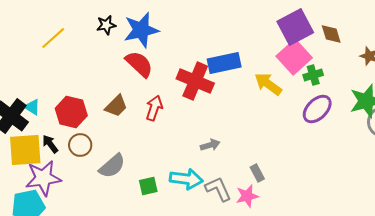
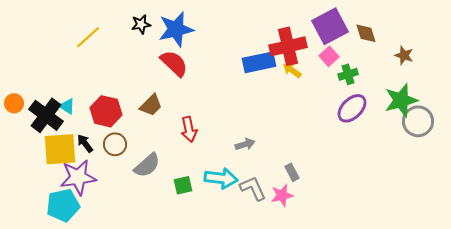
pink square: (294, 57) -> (329, 56), size x0.6
red cross: (195, 81) -> (288, 46), moved, turned -36
yellow arrow: (268, 84) -> (292, 70), moved, size x0.7
red arrow: (154, 108) -> (189, 129), moved, turned 150

